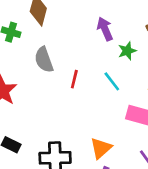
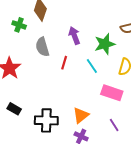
purple arrow: (105, 29) -> (74, 35), moved
green star: (127, 51) -> (105, 44), size x1.5

